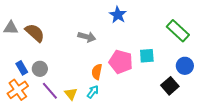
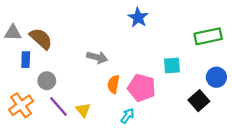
green rectangle: (178, 31) -> (208, 36), turned -55
gray arrow: (87, 37) -> (97, 57), moved
pink pentagon: (121, 62) -> (142, 88), moved
blue rectangle: (22, 68) -> (26, 60), moved, turned 32
cyan arrow: (93, 92) -> (127, 116), moved

